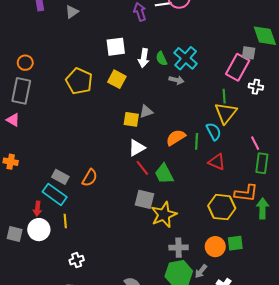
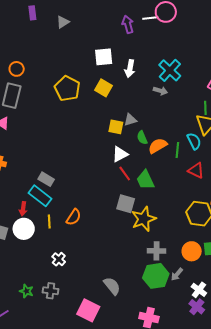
green semicircle: (161, 59) -> (142, 138), moved
orange semicircle: (90, 178) -> (74, 217), moved
white cross: (77, 260) -> (59, 259), turned -32

